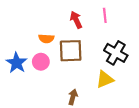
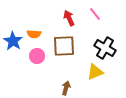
pink line: (105, 15) -> (95, 14), turned -32
orange semicircle: (46, 39) -> (34, 34), moved
blue star: (17, 63) -> (13, 41), moved

